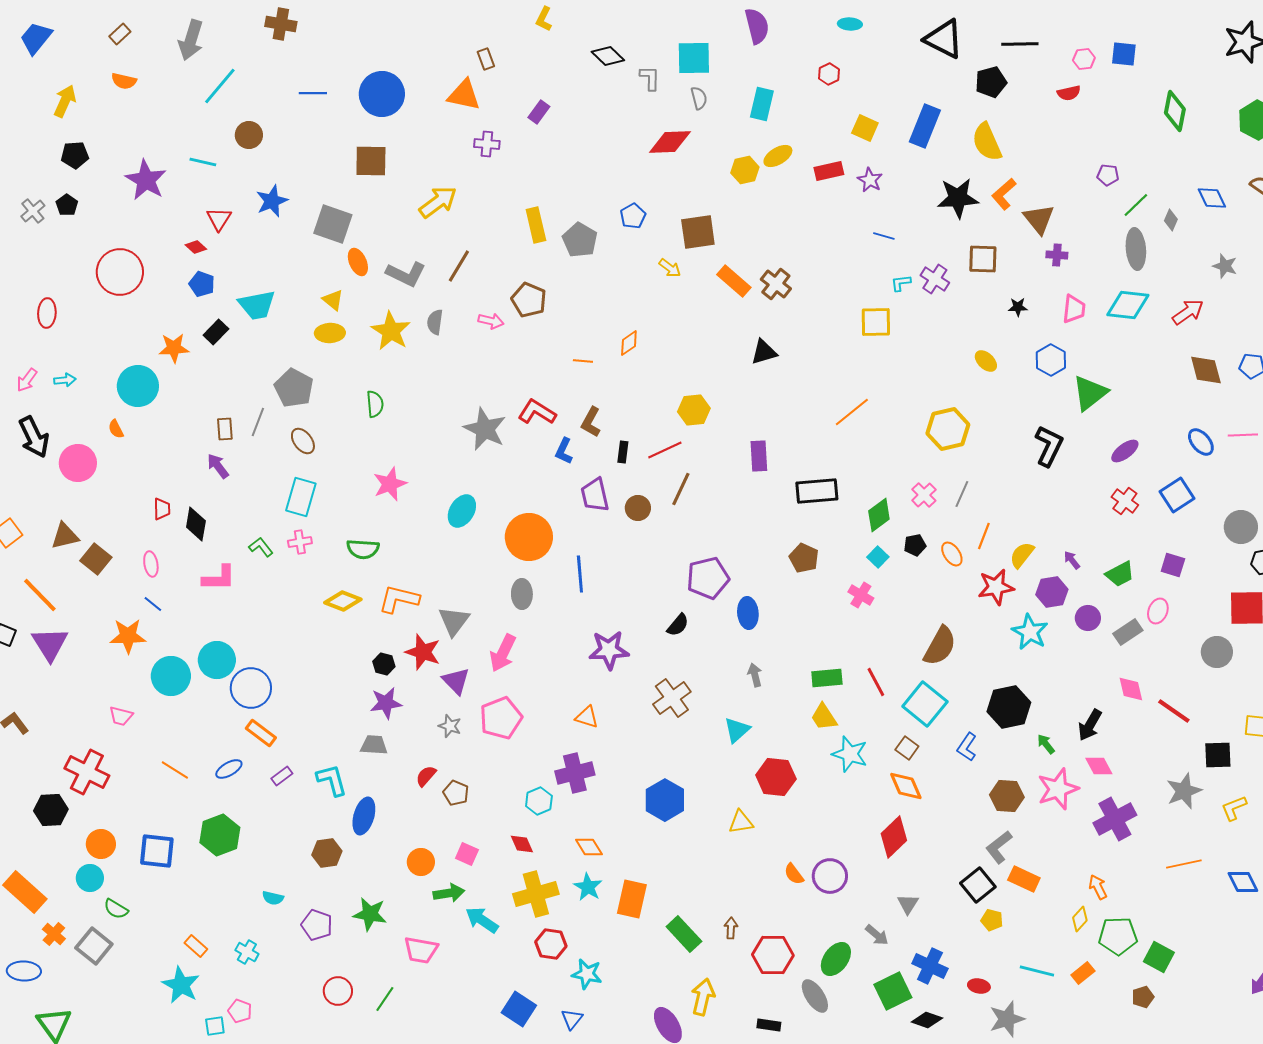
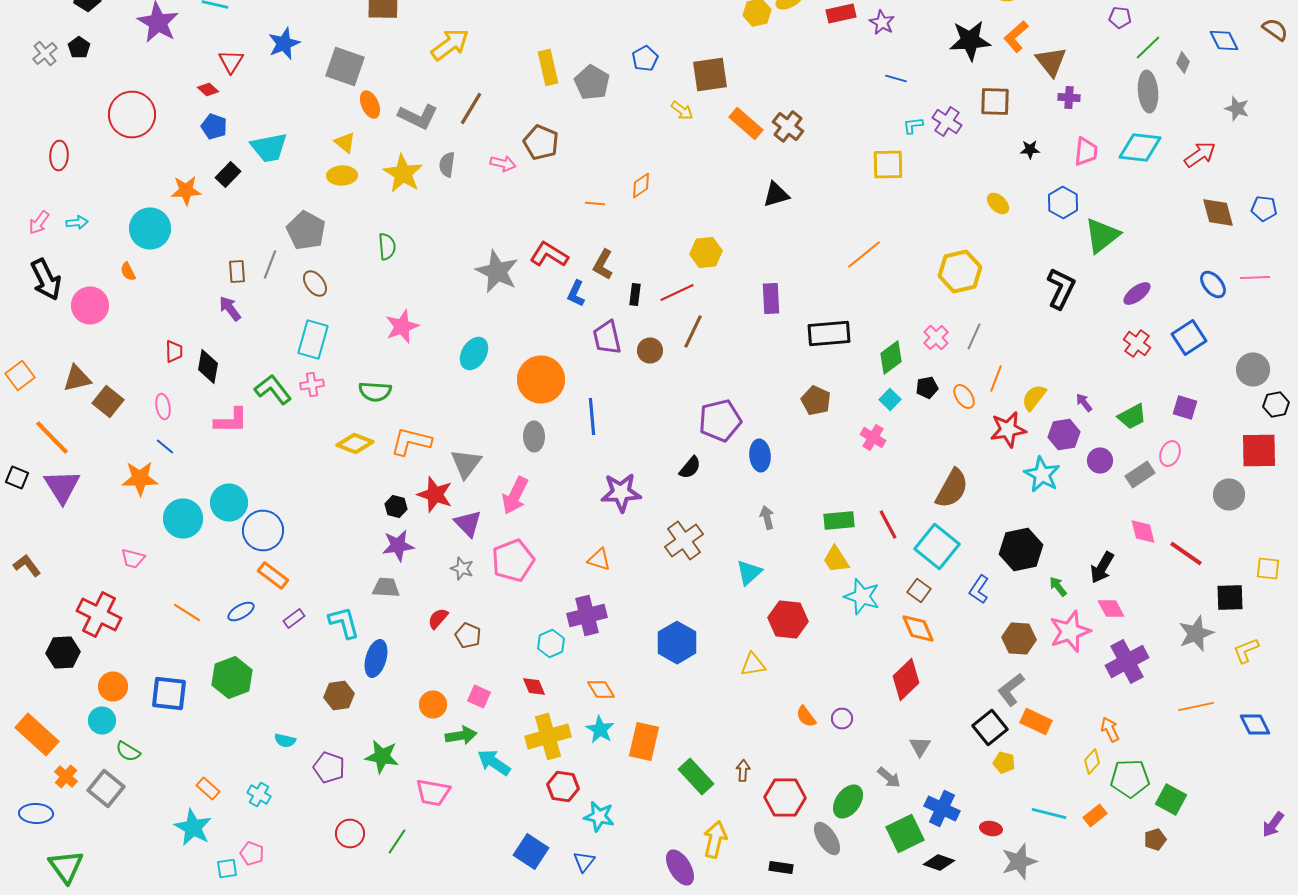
green L-shape: (261, 547) -> (273, 390), size x1.5
purple circle: (830, 876) -> (842, 718), size x0.6

